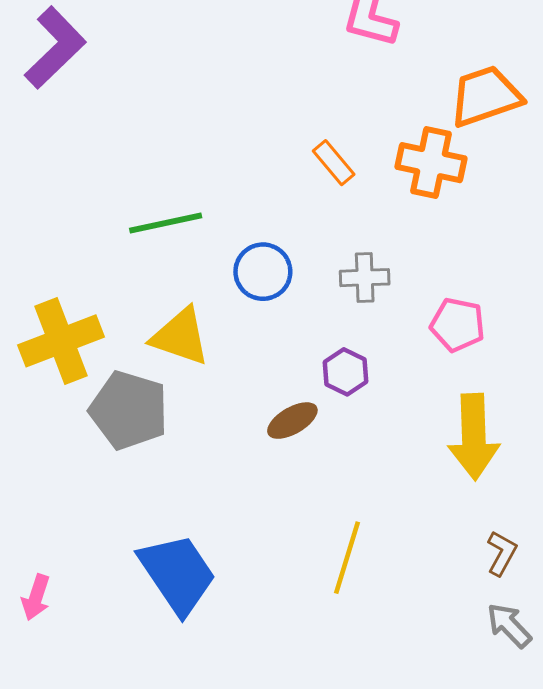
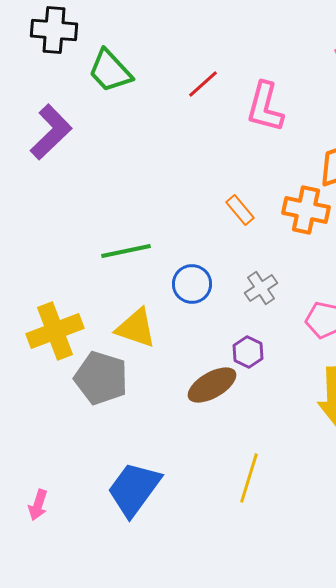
gray cross: (365, 278) -> (261, 288), turned -32
brown ellipse: (292, 421) -> (212, 385), size x1.4
blue trapezoid: (177, 574) -> (134, 489), turned -110

